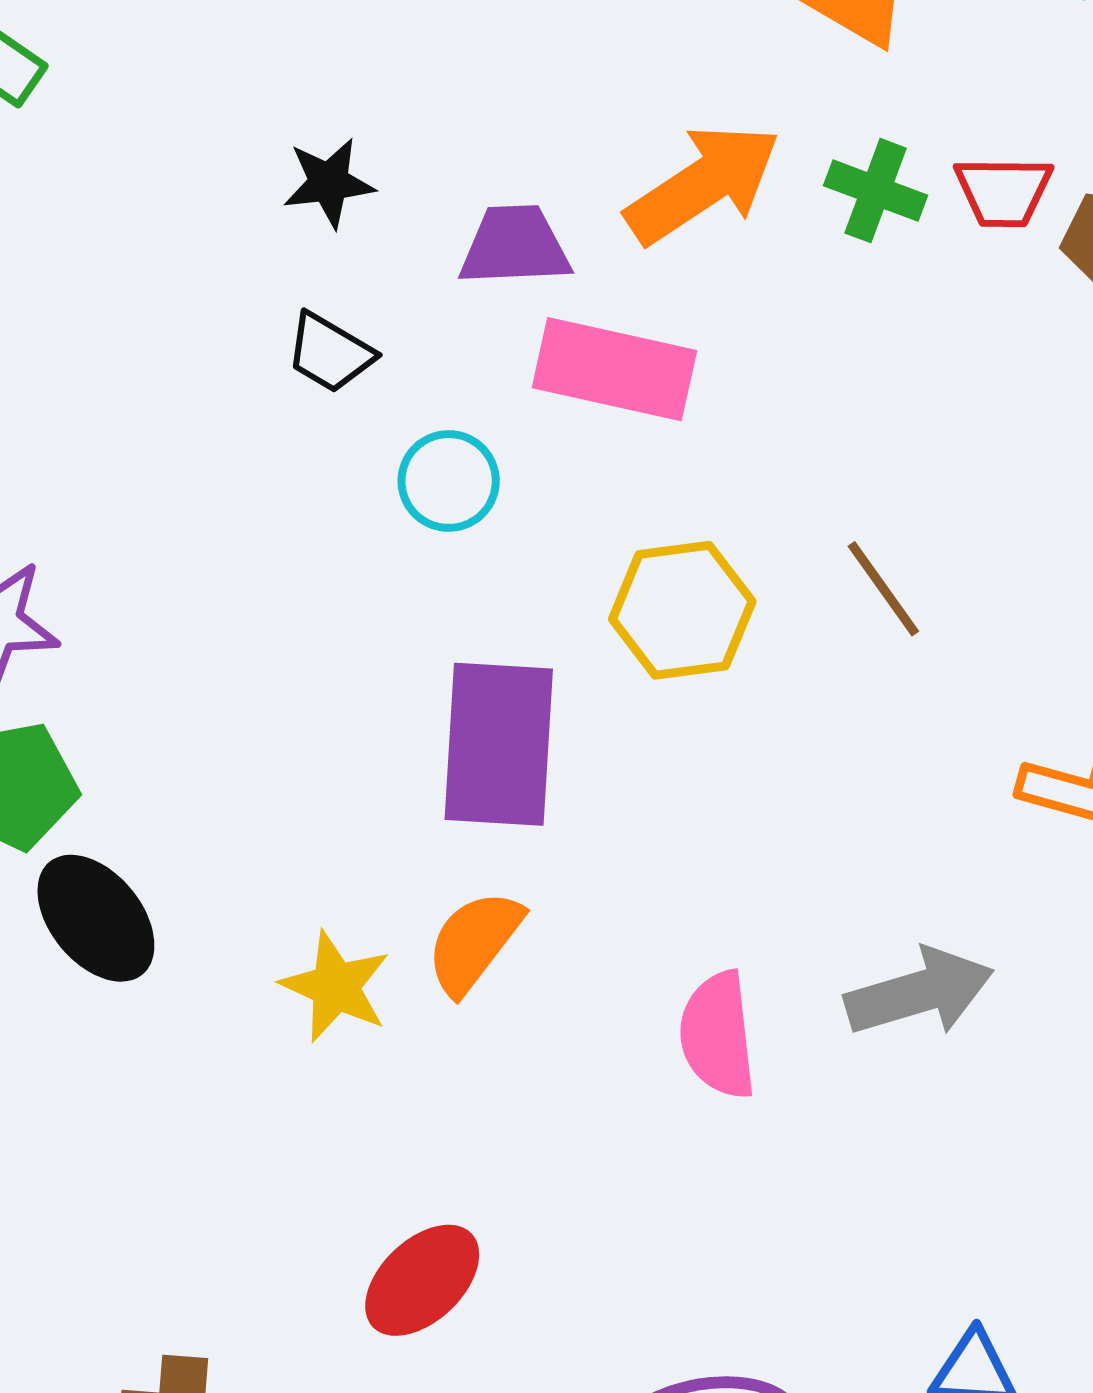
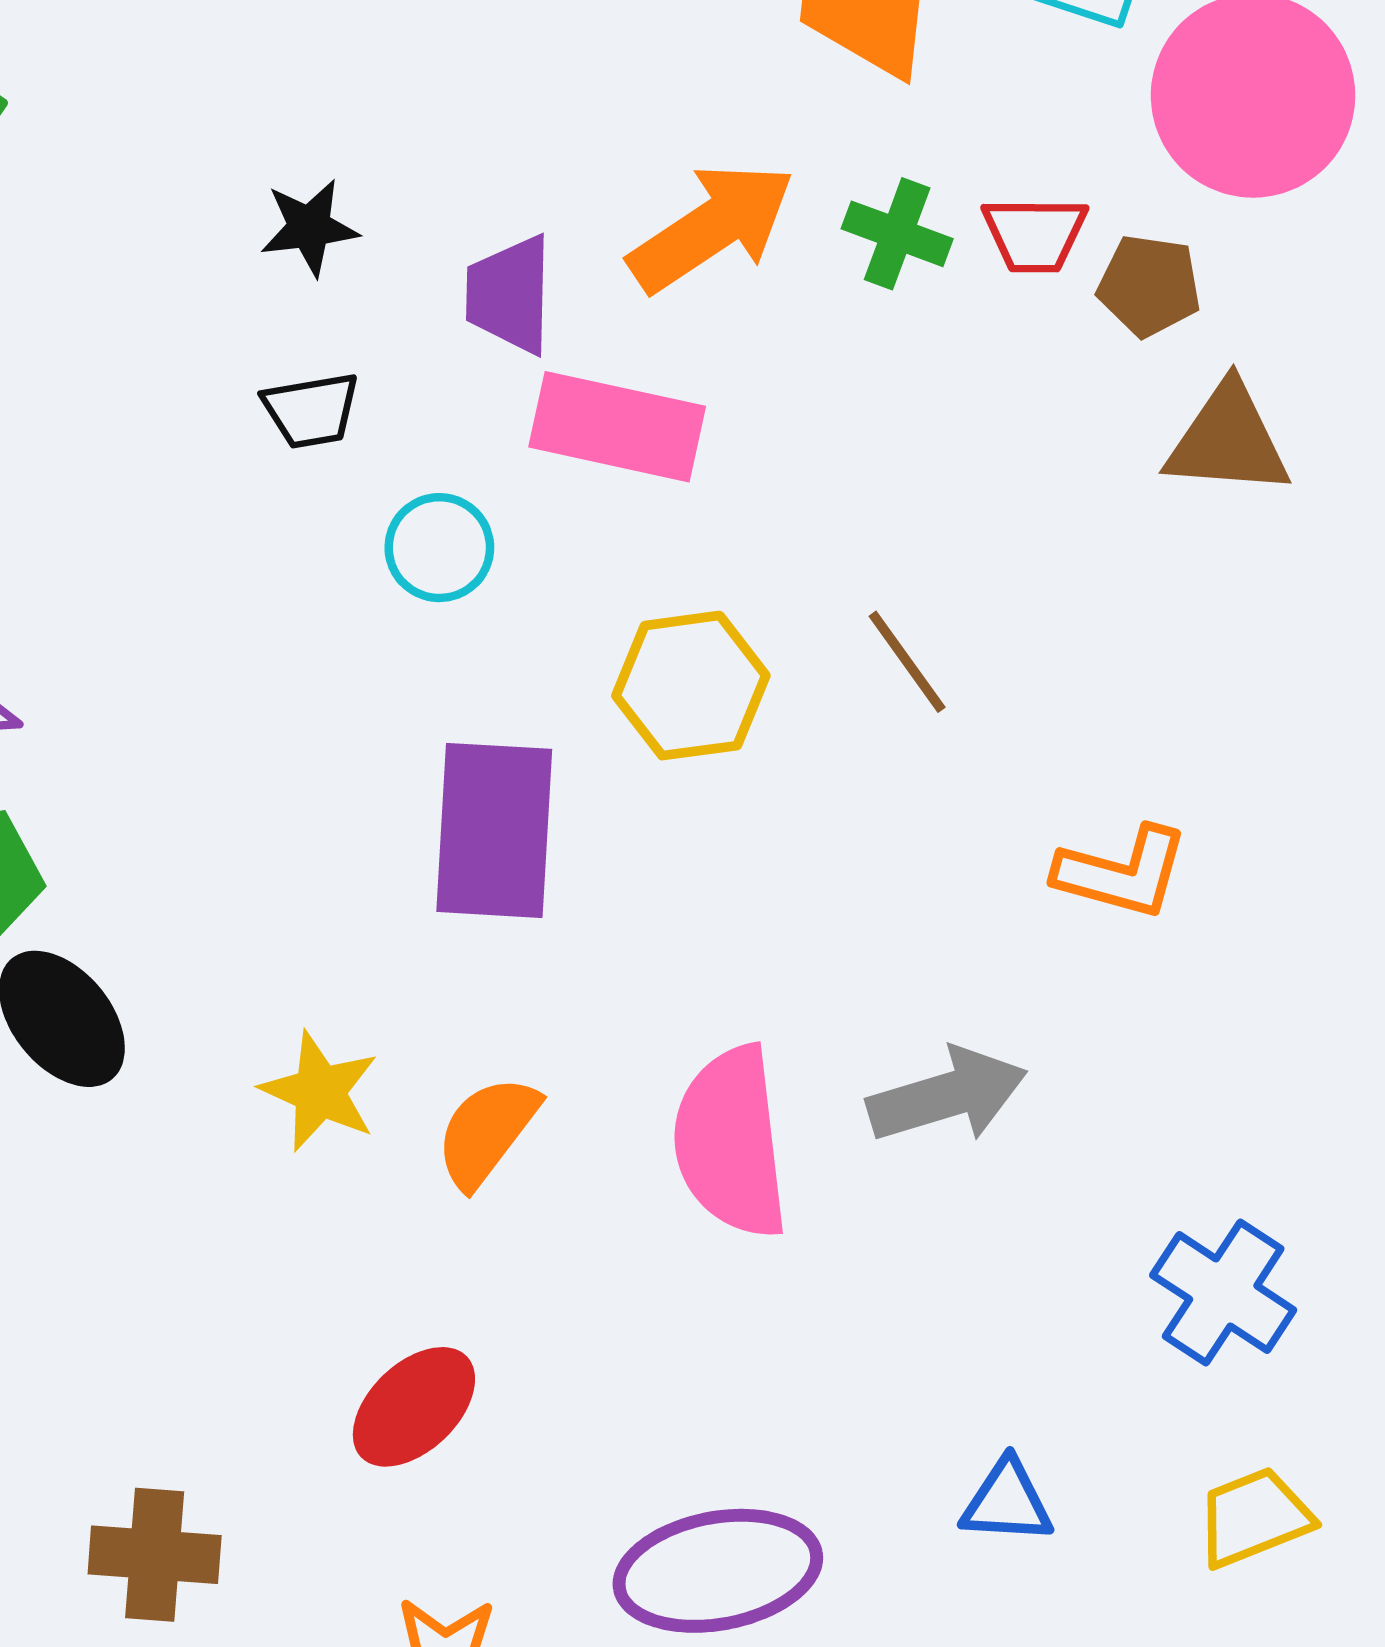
purple trapezoid: (515, 246) -> (510, 295), turned -86
black trapezoid: (330, 353) -> (311, 410), turned -40
orange semicircle: (474, 942) -> (487, 1132), moved
pink semicircle: (718, 1035) -> (731, 1142), size x1.4

